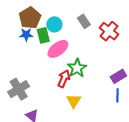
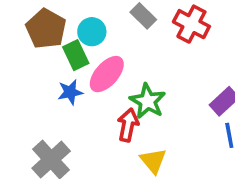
blue star: (26, 35) -> (70, 92), moved

